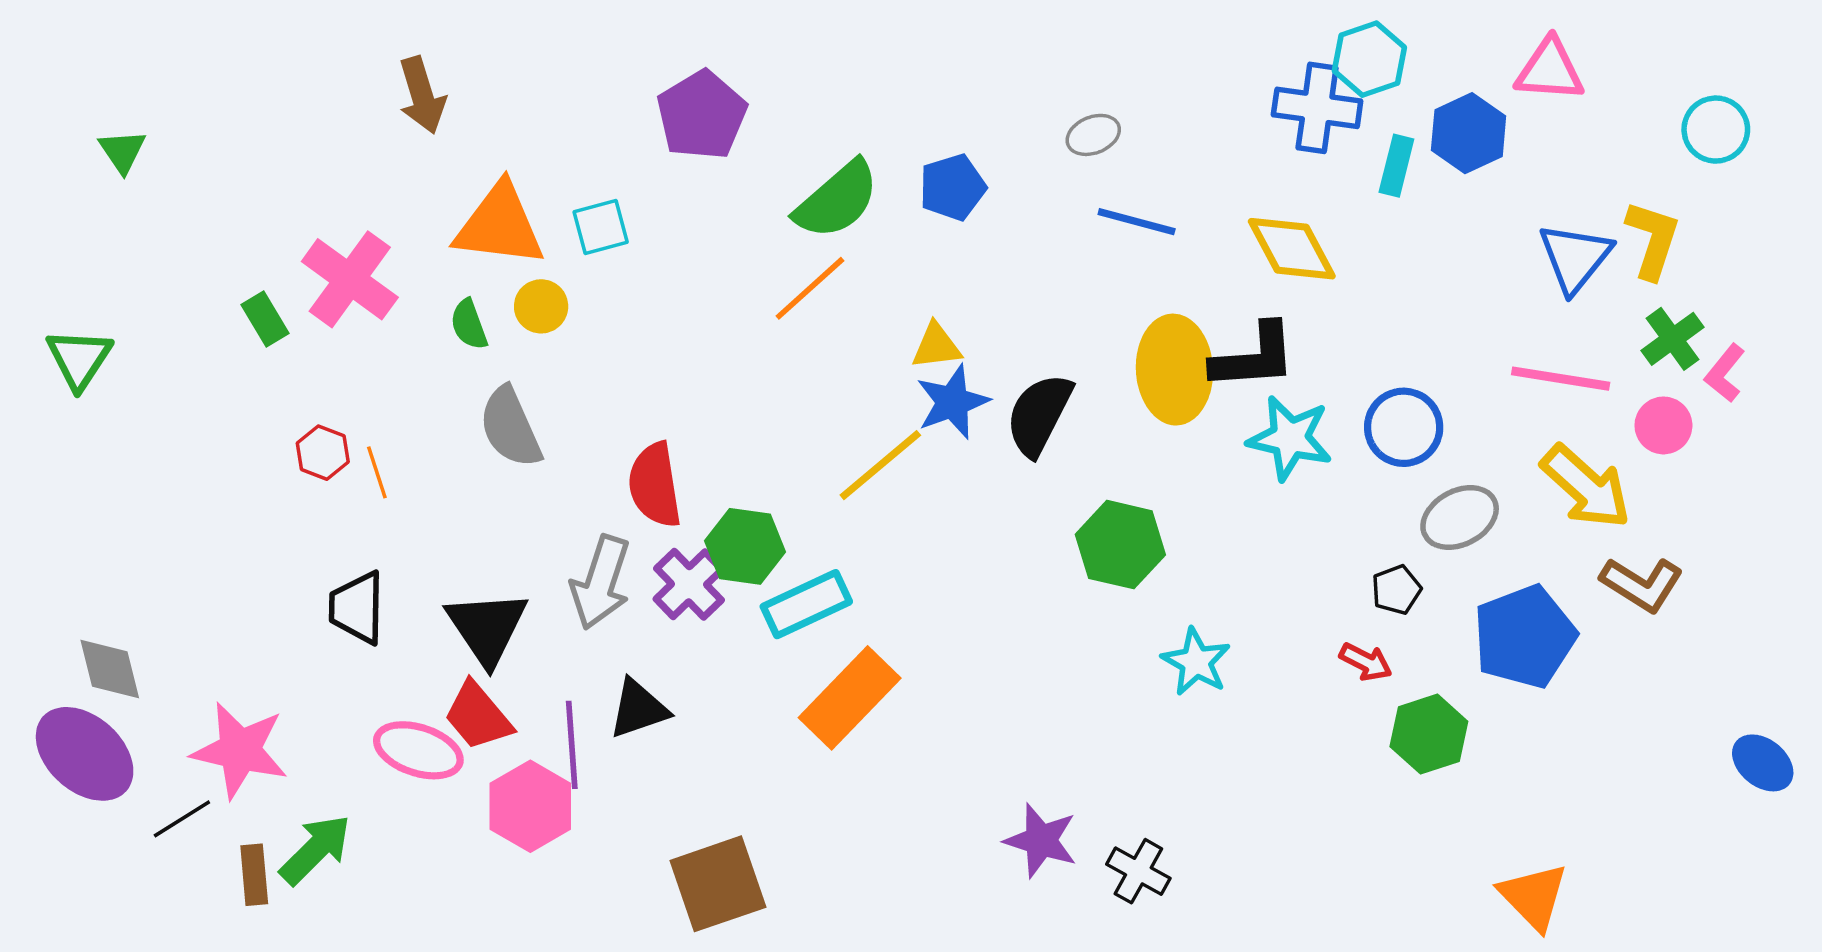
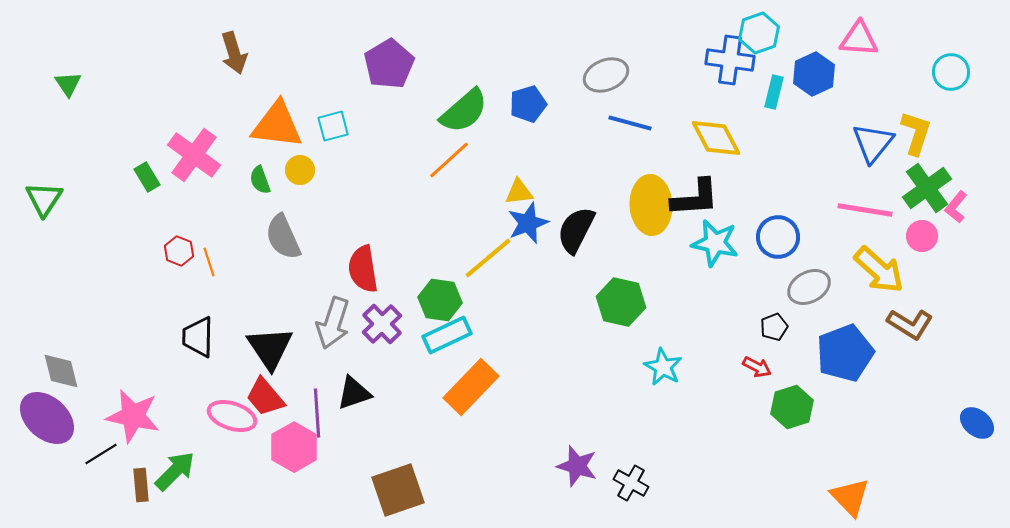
gray ellipse: (1093, 135) -> (606, 75), size x1.5
green cross: (1672, 339) -> (927, 188), size x1.4
green hexagon: (745, 546) -> (440, 300), moved

